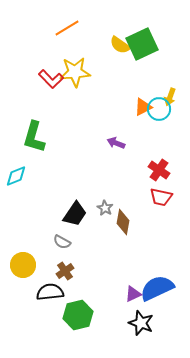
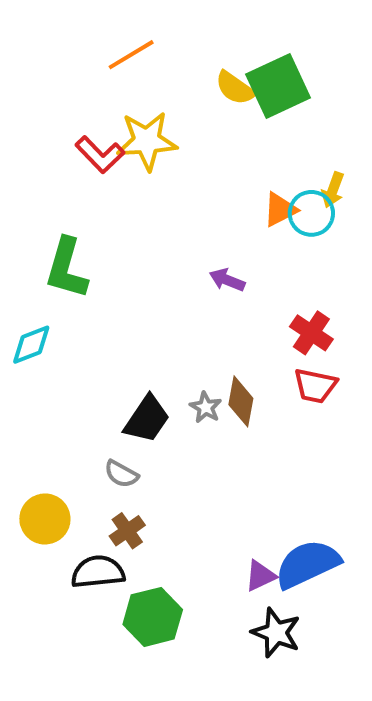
brown diamond: (123, 222) -> (241, 401), moved

